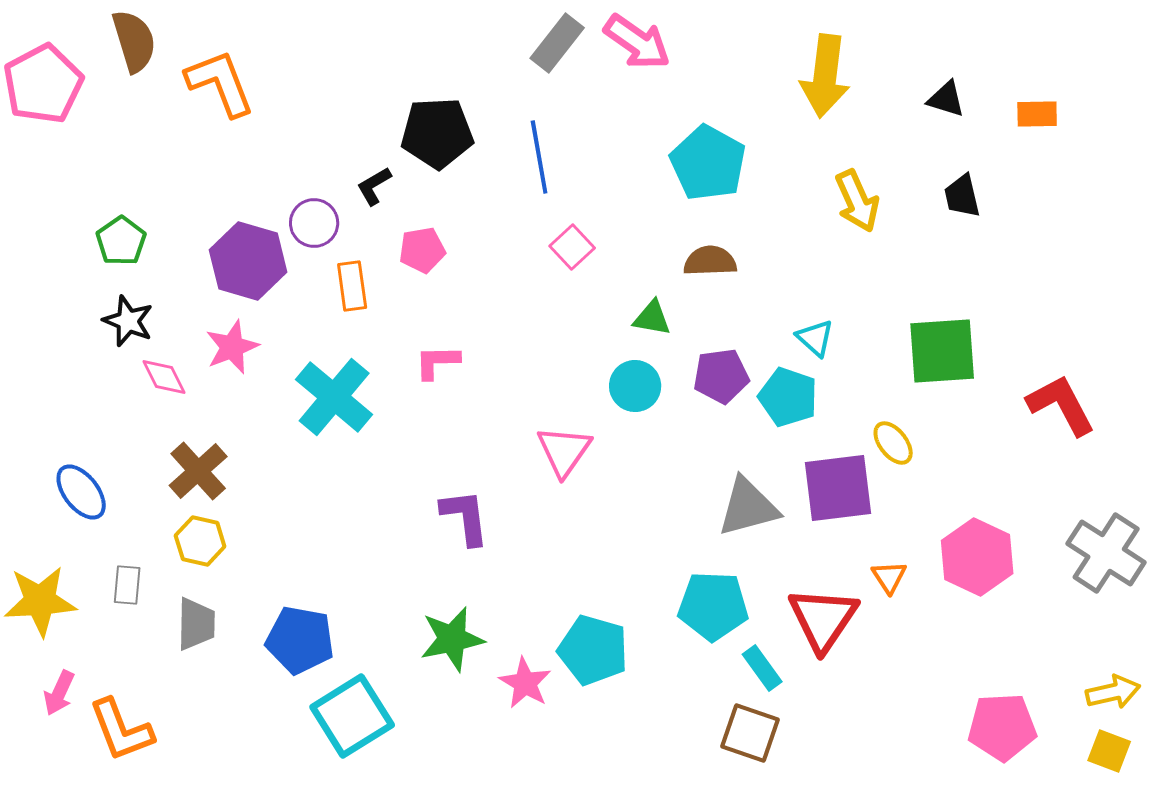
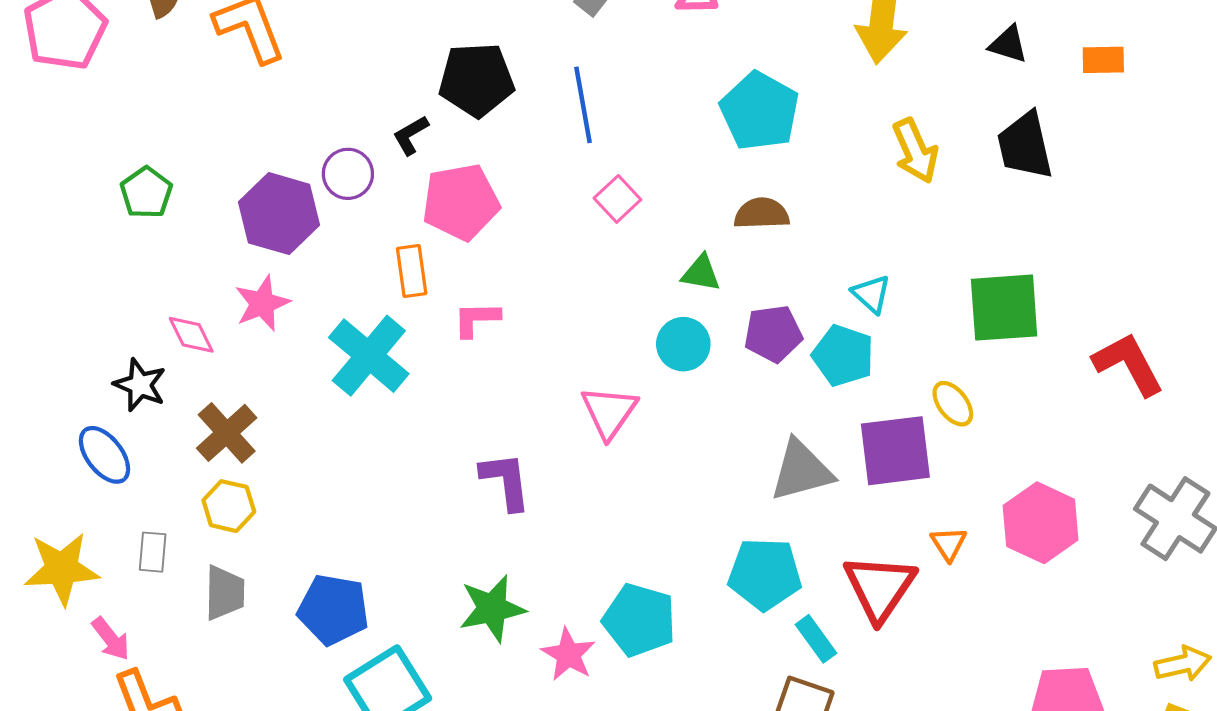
black trapezoid: (962, 196) -> (1025, 146), size x1.5
pink pentagon: (422, 250) -> (461, 202), size x1.6
orange rectangle: (352, 286) -> (412, 271), moved
black star: (128, 321) -> (140, 385), moved
pink arrow: (59, 693) -> (111, 639), moved, turned -63

